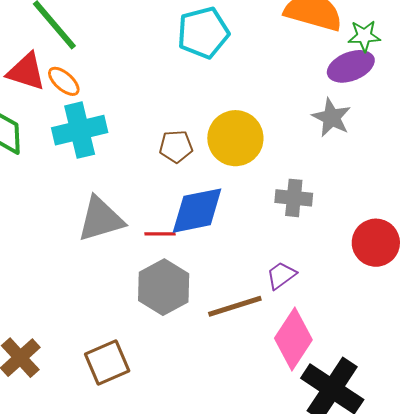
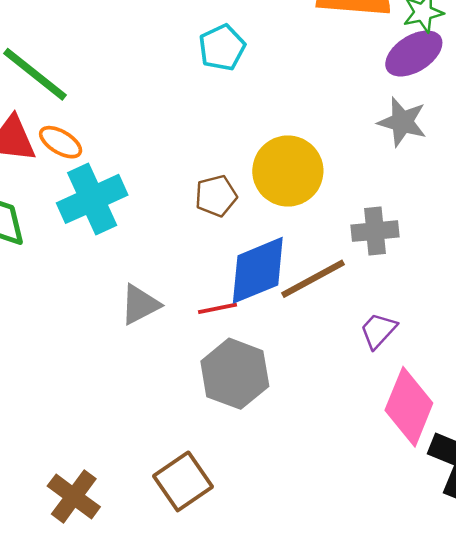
cyan pentagon: (203, 33) -> (222, 48), size x0.7
gray triangle: (101, 219) -> (140, 305), size x0.7
brown line: (235, 306) -> (313, 279), moved

